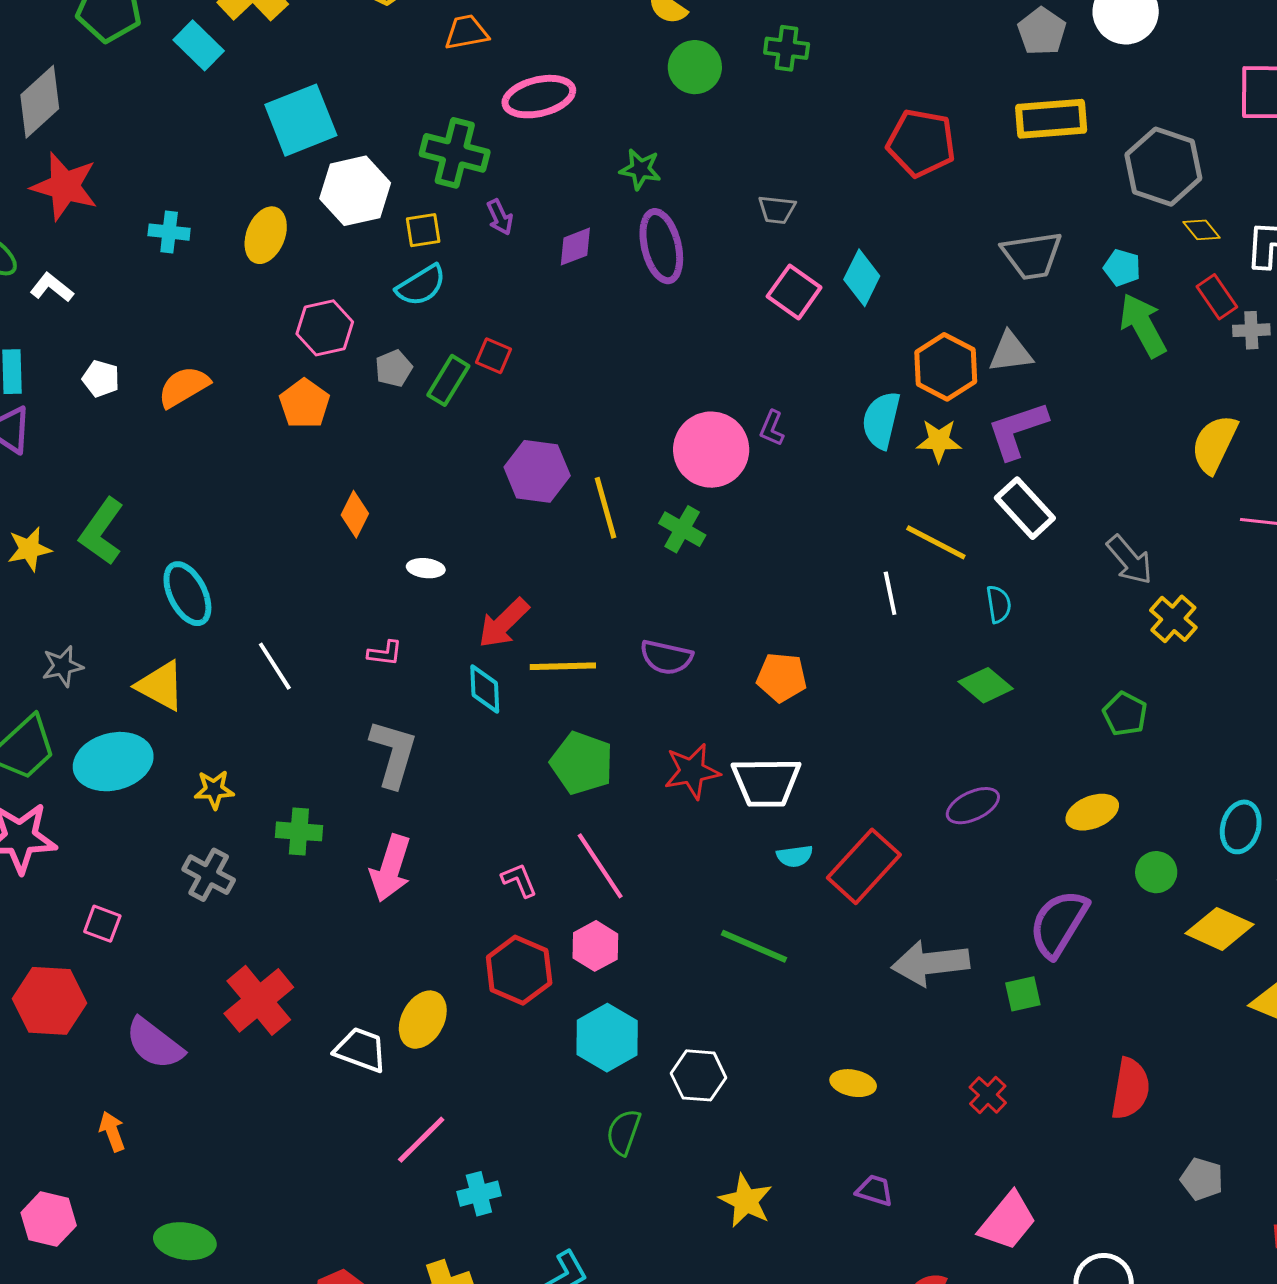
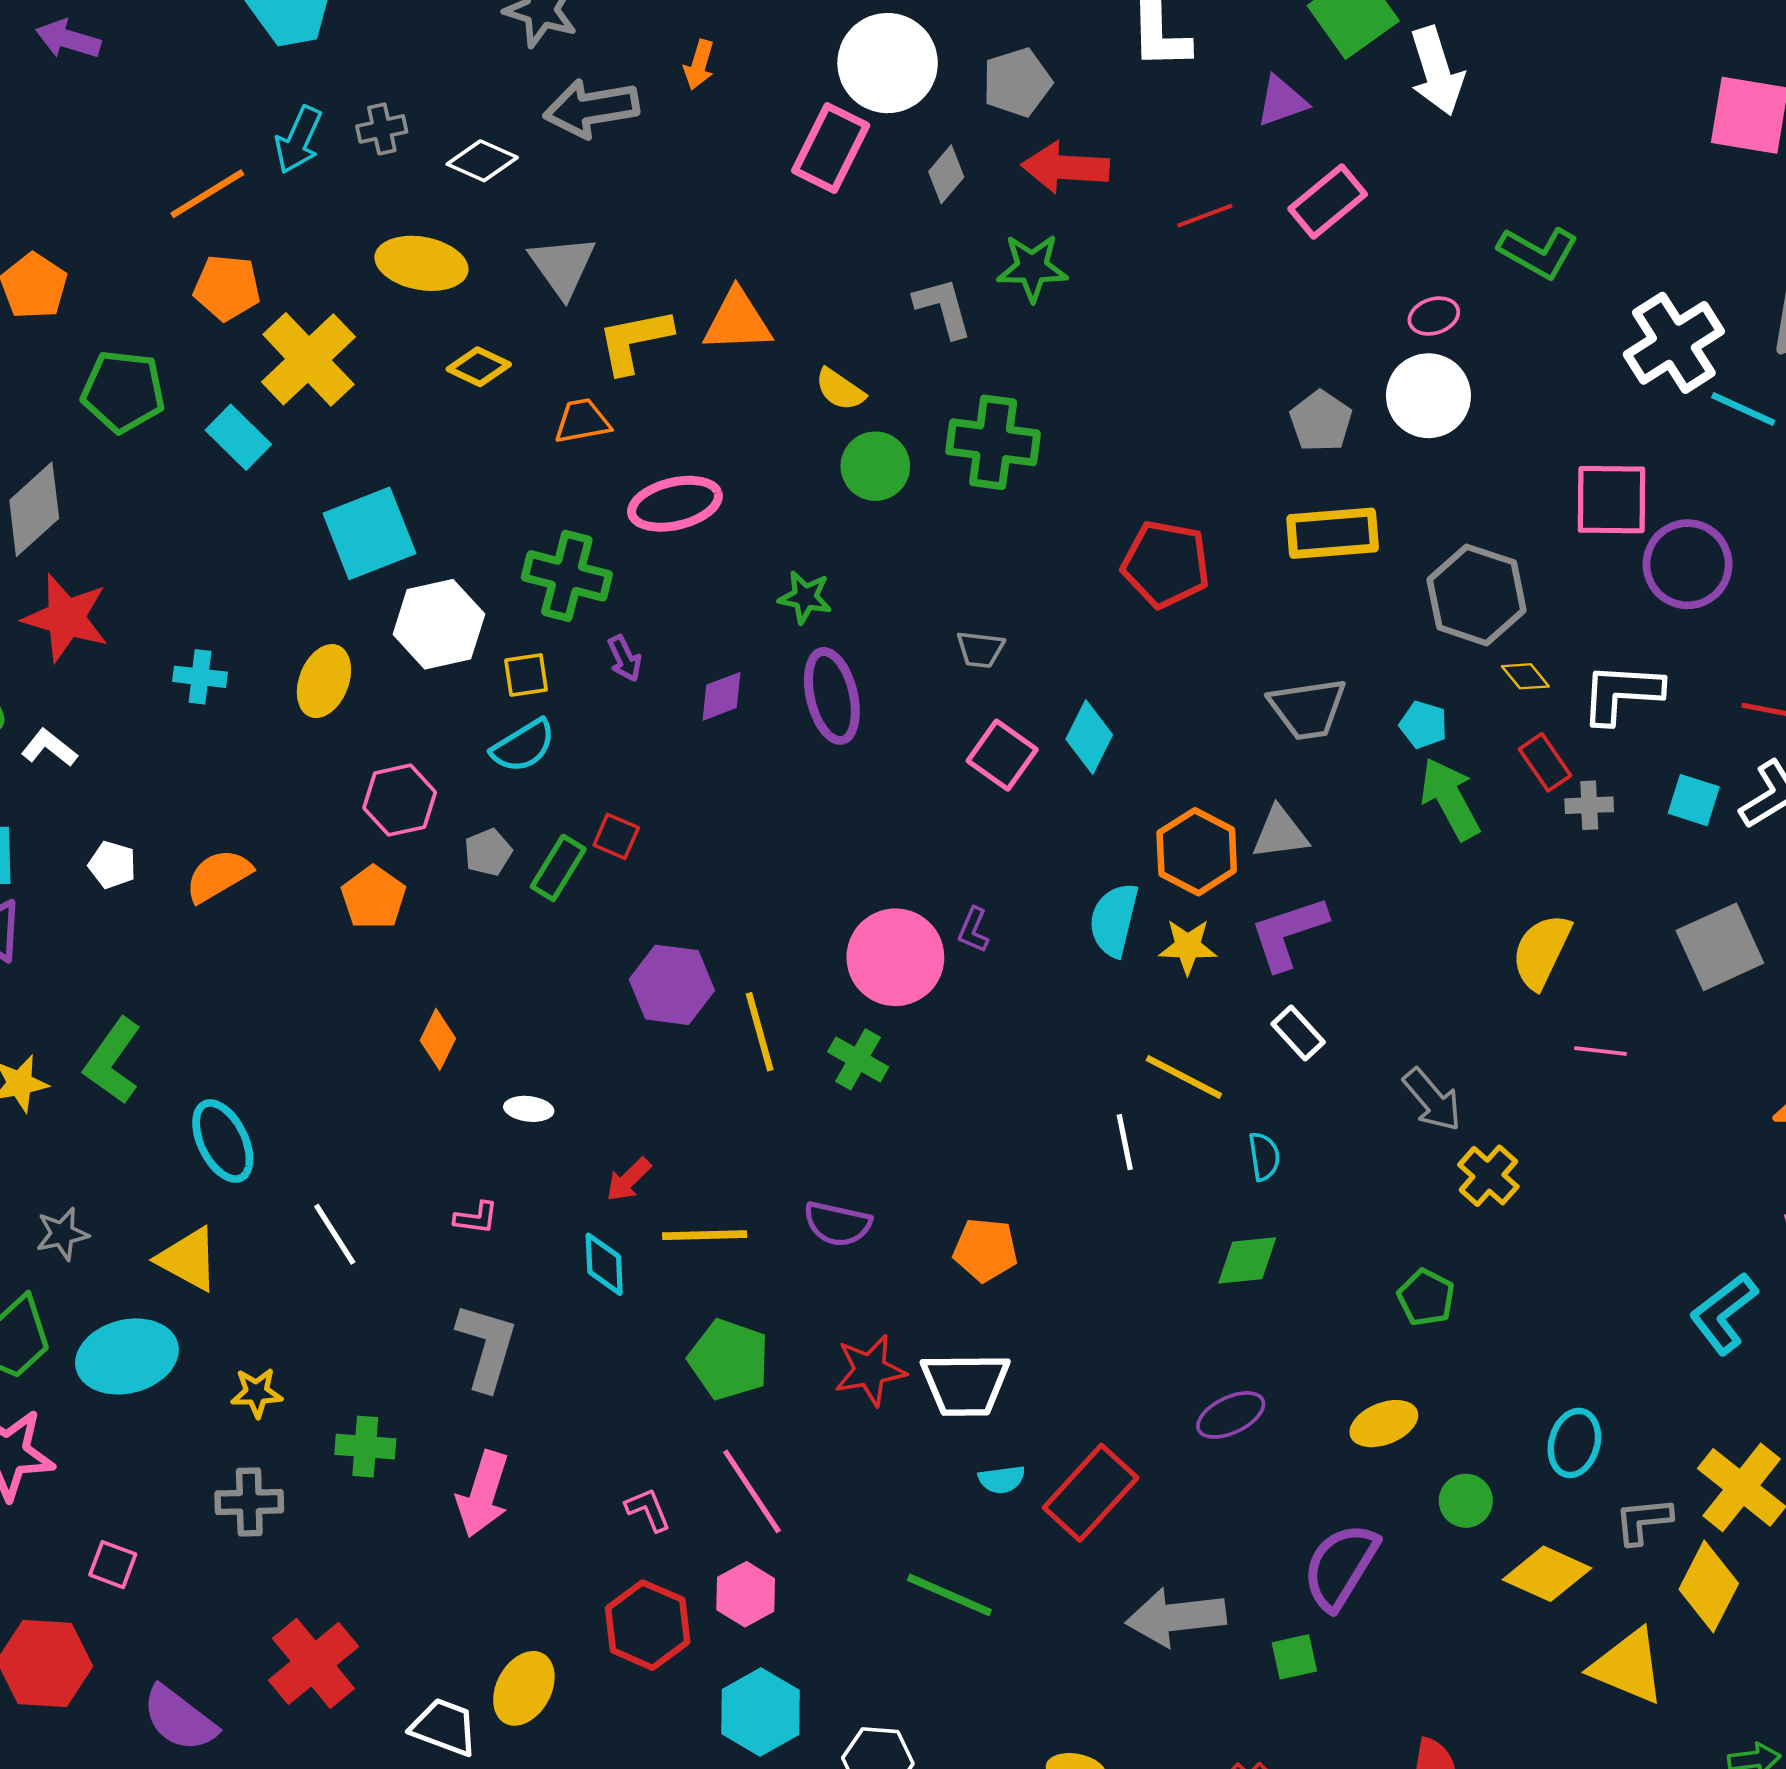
green cross: (787, 48) -> (993, 442), size x1.6
white rectangle: (1025, 508) -> (1298, 1033), size x0.7
red arrow: (504, 623) -> (629, 1180), size x0.7
green diamond: (986, 685) -> (1247, 1260), turned -46
gray cross: (209, 875) -> (249, 1502), turned -30

